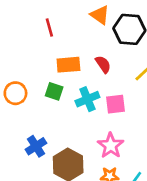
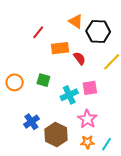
red line: (49, 28) -> (38, 32), turned 56
orange rectangle: (68, 65) -> (60, 48), moved
cyan cross: (87, 99) -> (69, 95), moved

